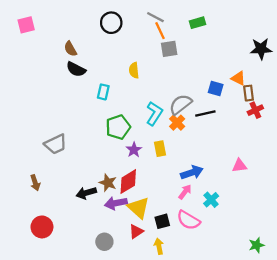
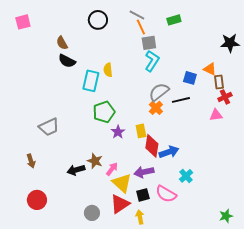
yellow semicircle: (134, 70) -> (108, 70), moved
cyan rectangle: (103, 92) -> (91, 81), size x1.5
cyan L-shape: (154, 113) -> (152, 61), moved
pink triangle: (239, 166) -> (216, 115), moved
red diamond: (128, 182) -> (152, 146), moved, turned -50
pink arrow: (185, 192) -> (112, 169), moved
purple arrow: (116, 203) -> (144, 172), moved
red triangle: (136, 232) -> (120, 204), size x1.5

